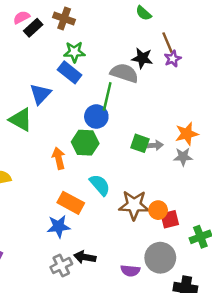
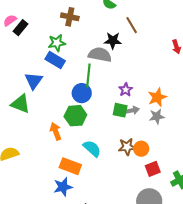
brown cross: (64, 19) -> (70, 17), moved
purple star: (173, 59) -> (126, 90), moved
brown star: (134, 205) -> (127, 147), moved, size x0.7
orange circle: (158, 210) -> (141, 149), moved

